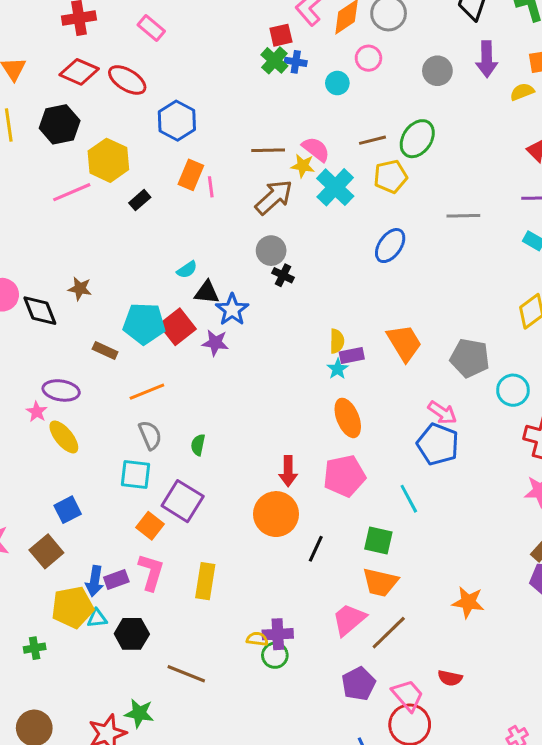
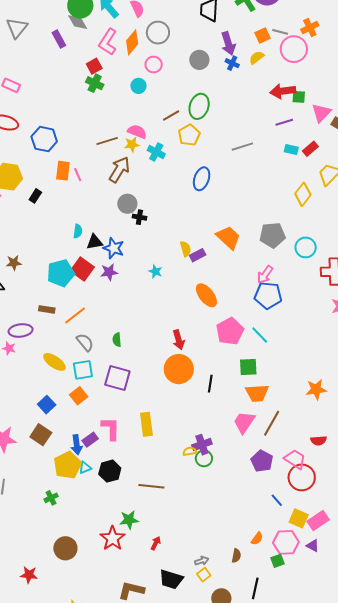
blue cross: (296, 62) -> (232, 63), moved, turned 32
cyan cross: (335, 187) -> (156, 152), size x0.7
cyan semicircle: (187, 270) -> (78, 231), turned -32
brown rectangle: (105, 350) -> (47, 309), moved
cyan star: (338, 369) -> (155, 271), moved
pink arrow: (442, 413) -> (265, 275), turned 108
yellow ellipse: (64, 437) -> (54, 362), moved
pink pentagon: (344, 476) -> (230, 331), moved
orange square: (150, 526) -> (79, 396), moved, turned 30

